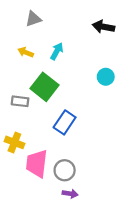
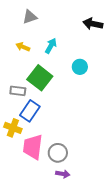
cyan circle: (106, 77) -> (80, 67), moved
blue rectangle: (65, 122) -> (30, 111), moved

